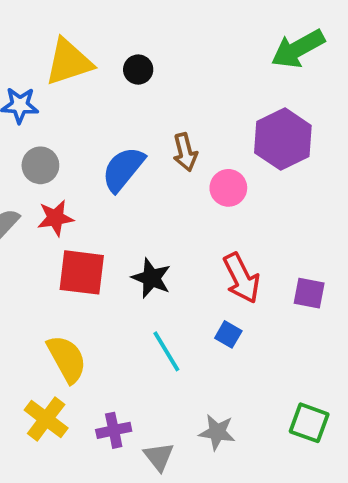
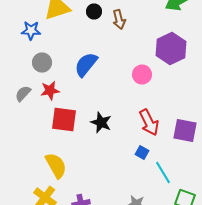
brown arrow: (185, 152) -> (119, 20), moved
purple square: (309, 293) -> (185, 130), size x1.4
cyan line: (166, 351) -> (163, 172), moved

